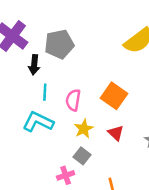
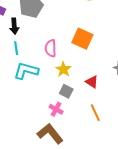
cyan line: (45, 92) -> (16, 48), moved
red triangle: (116, 133) -> (92, 82), moved
pink cross: (66, 175) -> (56, 109), turned -32

